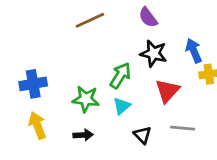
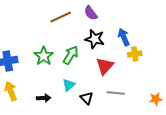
brown line: (90, 20) -> (61, 17), moved
green star: (86, 99) -> (44, 56), moved, turned 30
cyan triangle: (122, 106) -> (69, 85), moved

